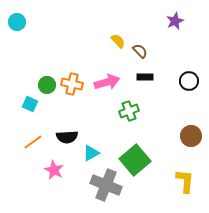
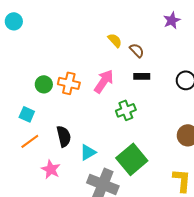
pink arrow: (107, 82) -> (104, 81), turned -40
cyan square: (30, 104) -> (27, 114), moved
black semicircle: (67, 137) -> (64, 136), turned -100

